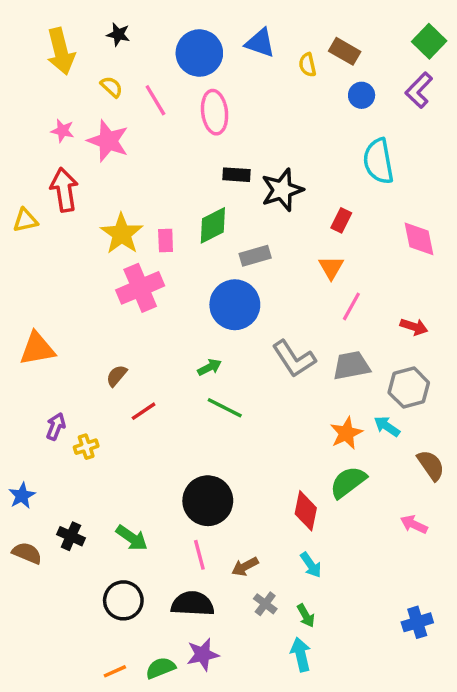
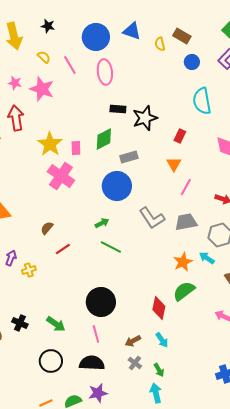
pink cross: (140, 288) -> (61, 176), turned -32
brown arrow: (245, 567) -> (133, 341), moved

